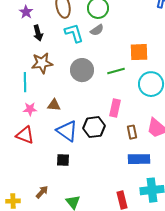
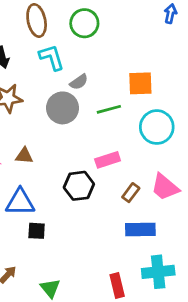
gray semicircle: (97, 30) -> (79, 82), moved
pink rectangle: (115, 108) -> (108, 160), turned 60
blue triangle: (67, 131) -> (20, 202), moved, turned -35
brown rectangle: (132, 132) -> (131, 193), turned 48

